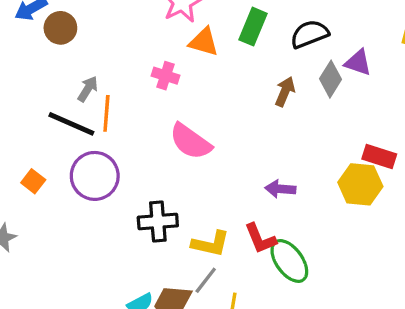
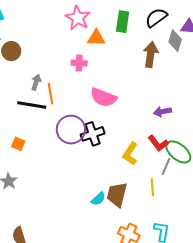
brown arrow: (285, 92) -> (151, 55), size x1.4
purple circle: (95, 176) -> (71, 130), moved
black cross: (158, 221) -> (93, 134), moved
yellow L-shape: (211, 244) -> (130, 154), turned 125
gray line: (206, 280) -> (166, 167), moved

